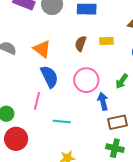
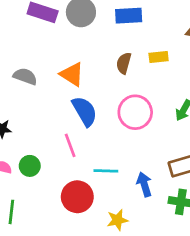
pink line: (37, 101) -> (70, 145), turned -30
blue arrow: (103, 101) -> (144, 184), moved
red circle: (16, 139) -> (77, 197), moved

